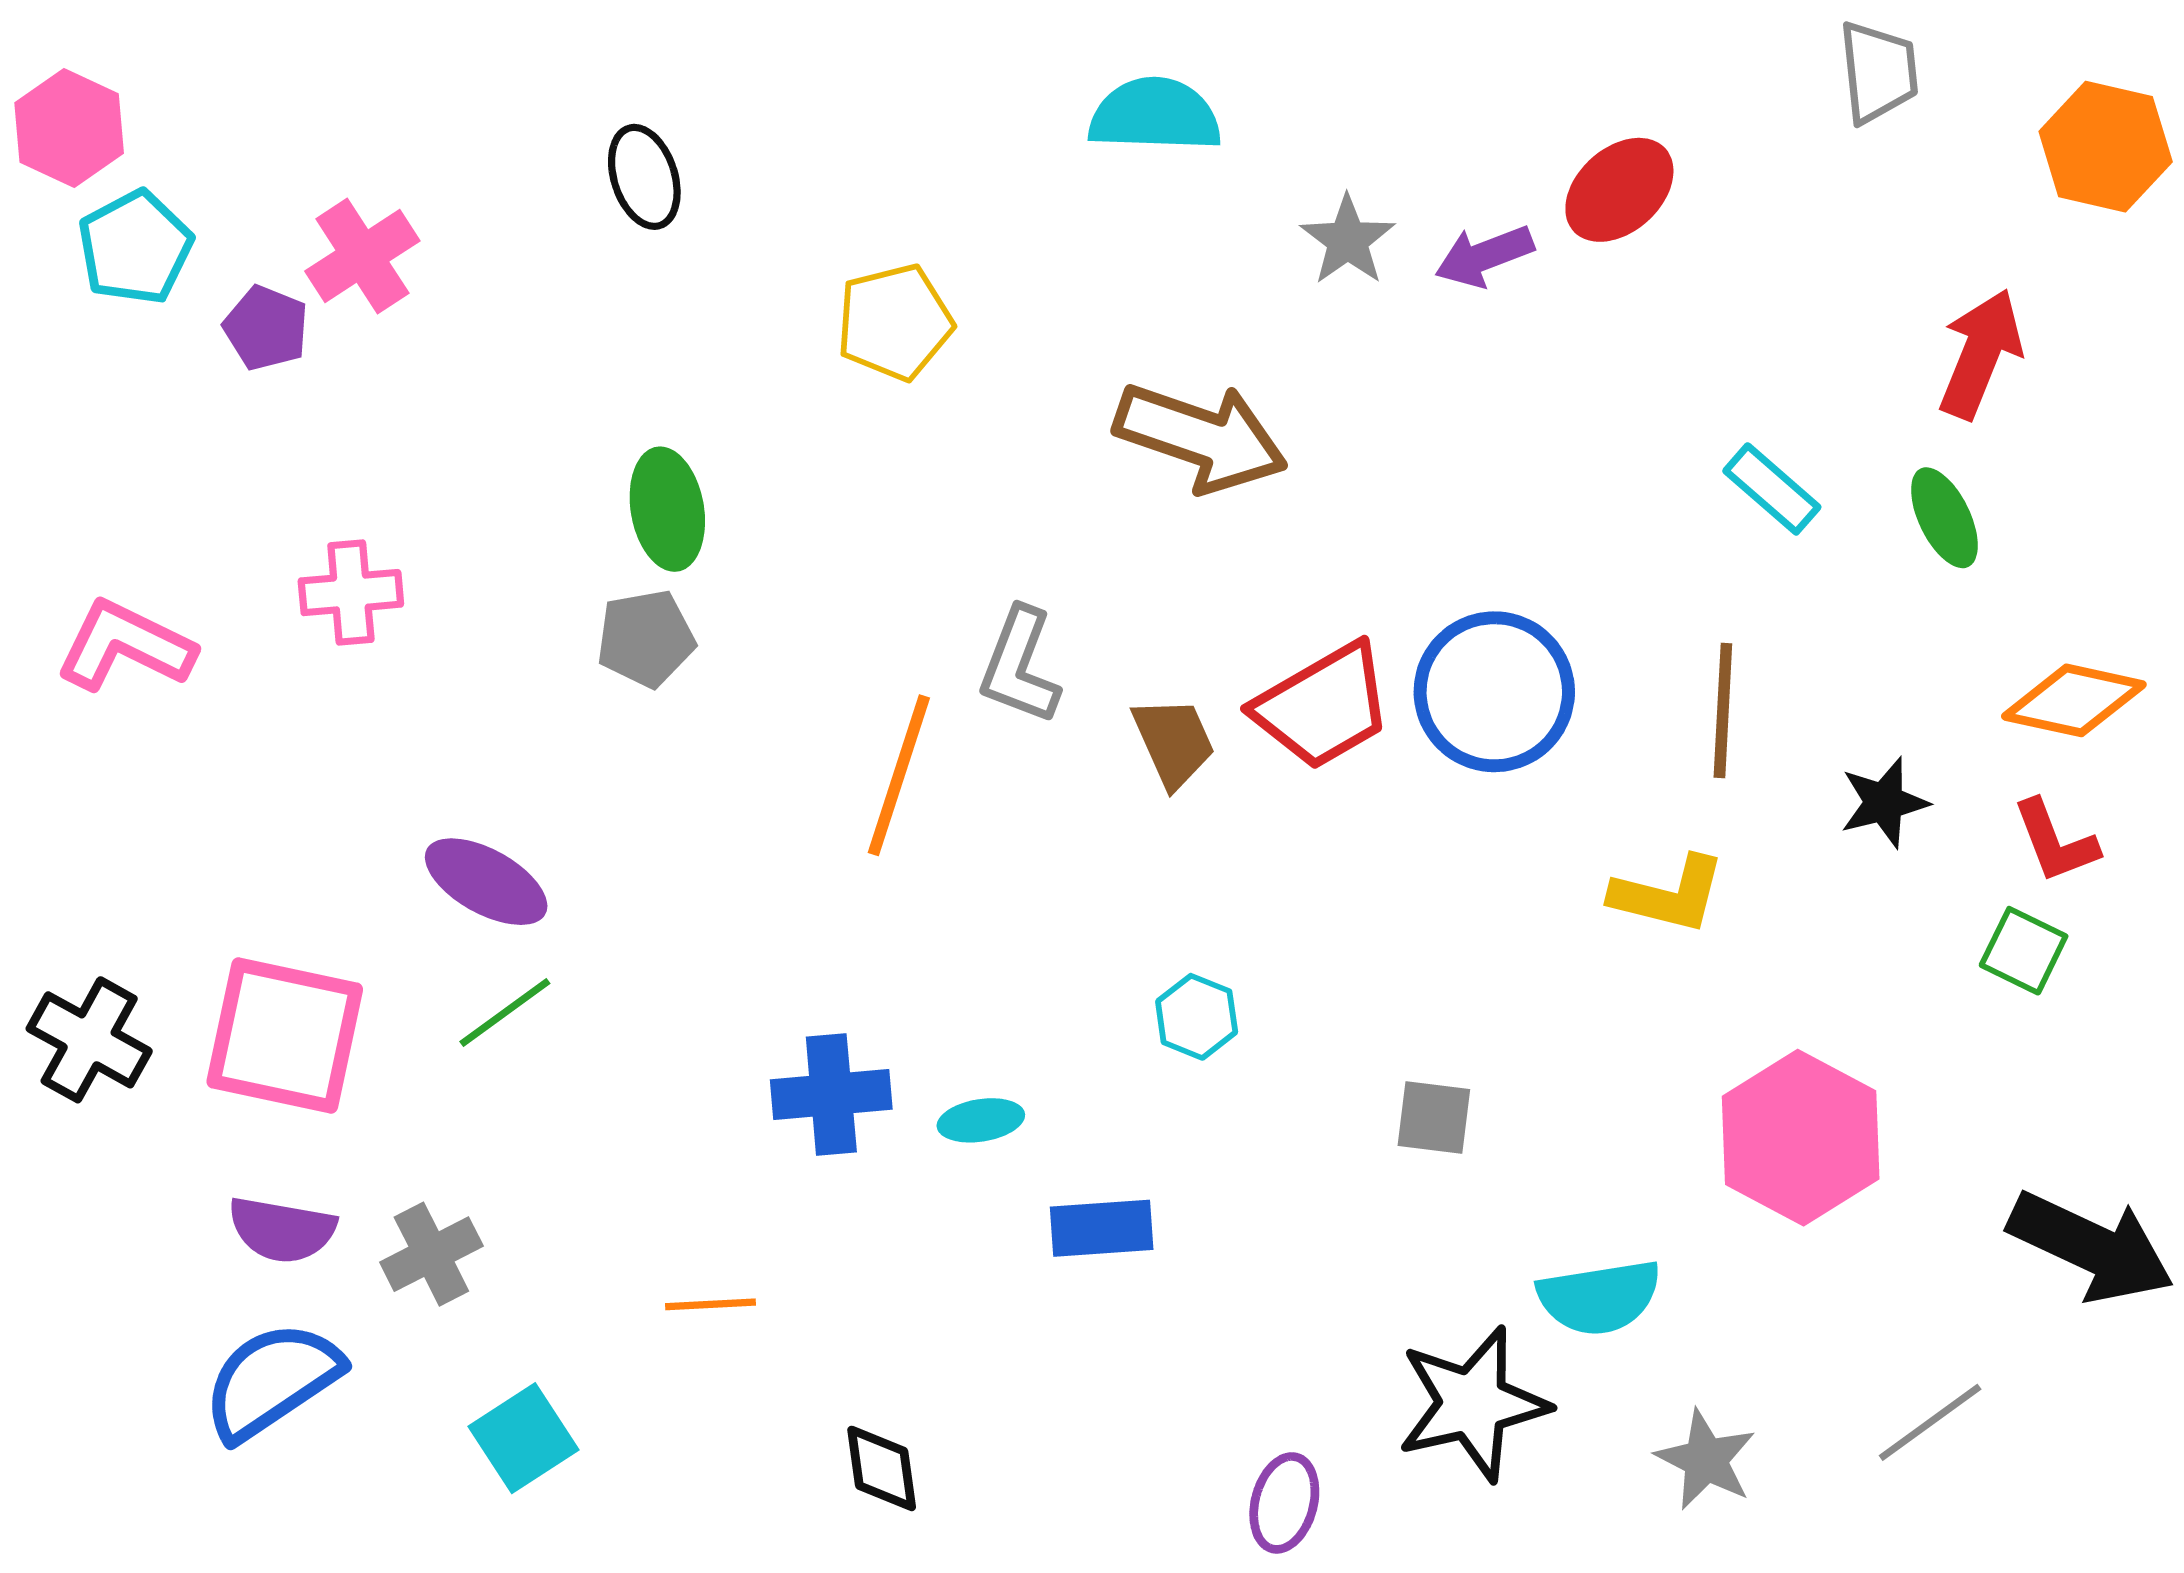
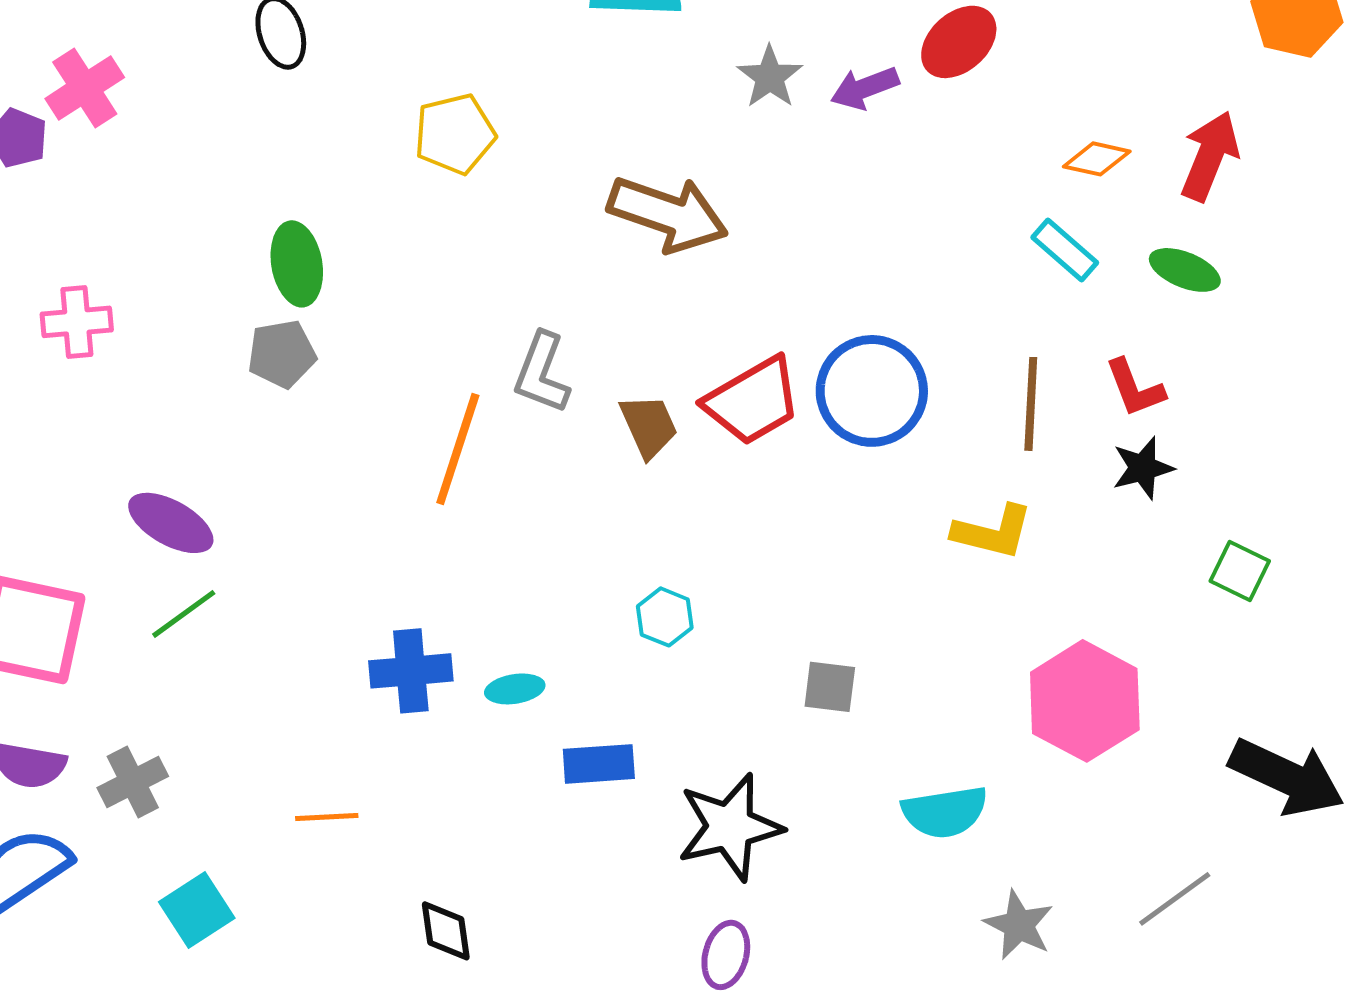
green ellipse: (1944, 518) -> (1185, 270), turned -42
orange diamond: (2074, 700) -> (1097, 159), moved, size x0.7
red L-shape: (2055, 841) -> (1135, 388), moved
black star: (1473, 1404) -> (730, 827), moved

